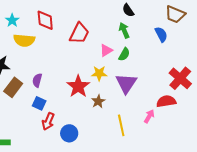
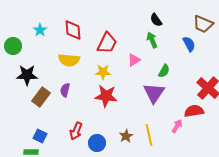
yellow semicircle: (24, 40) -> (69, 60), moved
green semicircle: (124, 54) -> (164, 71), moved
yellow star: (99, 73) -> (103, 72), moved
red star: (78, 86) -> (106, 96), turned -30
brown star: (98, 101) -> (126, 136), moved
blue square: (39, 103) -> (40, 136), moved

